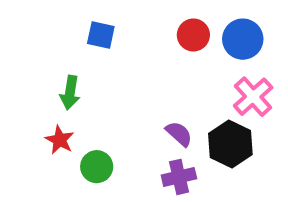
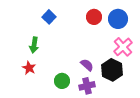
blue square: (101, 35) -> (49, 17), turned 32
green circle: (97, 167) -> (62, 81), moved

